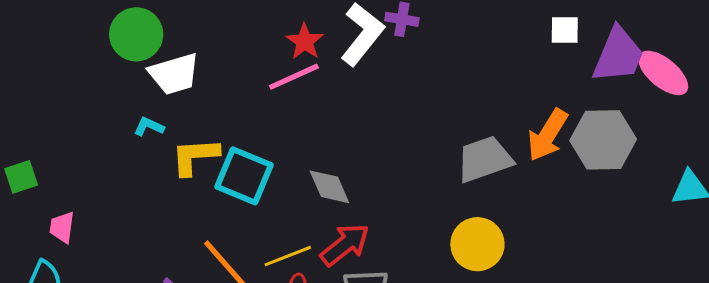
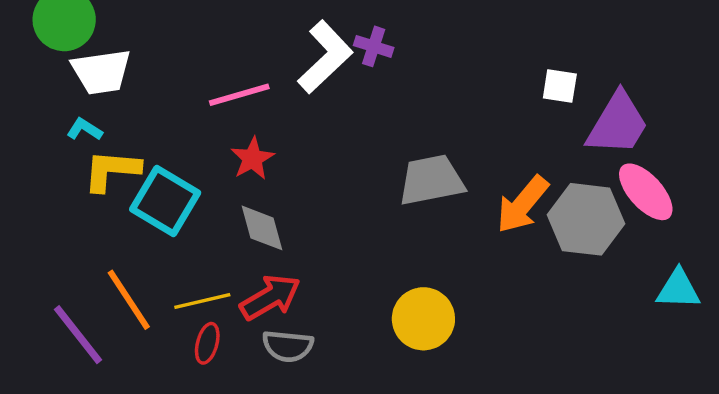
red star: (305, 42) -> (252, 159), moved
pink ellipse: (663, 73) -> (646, 192), moved
cyan L-shape: (149, 127) -> (84, 129), moved
gray trapezoid: (484, 159) -> (431, 180), moved

